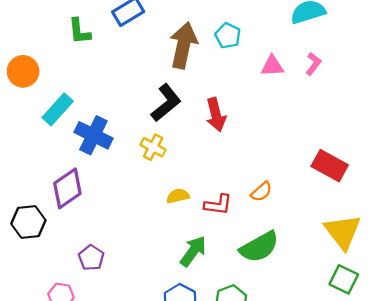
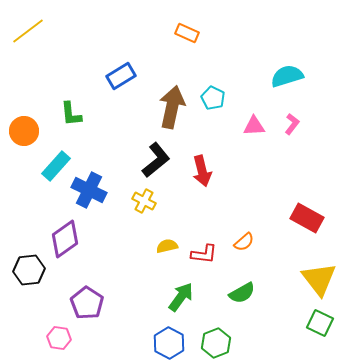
green L-shape: (79, 31) -> (71, 114), moved
green semicircle: (259, 247) -> (242, 293), size x0.7
purple pentagon: (91, 258) -> (87, 303), size x1.4

